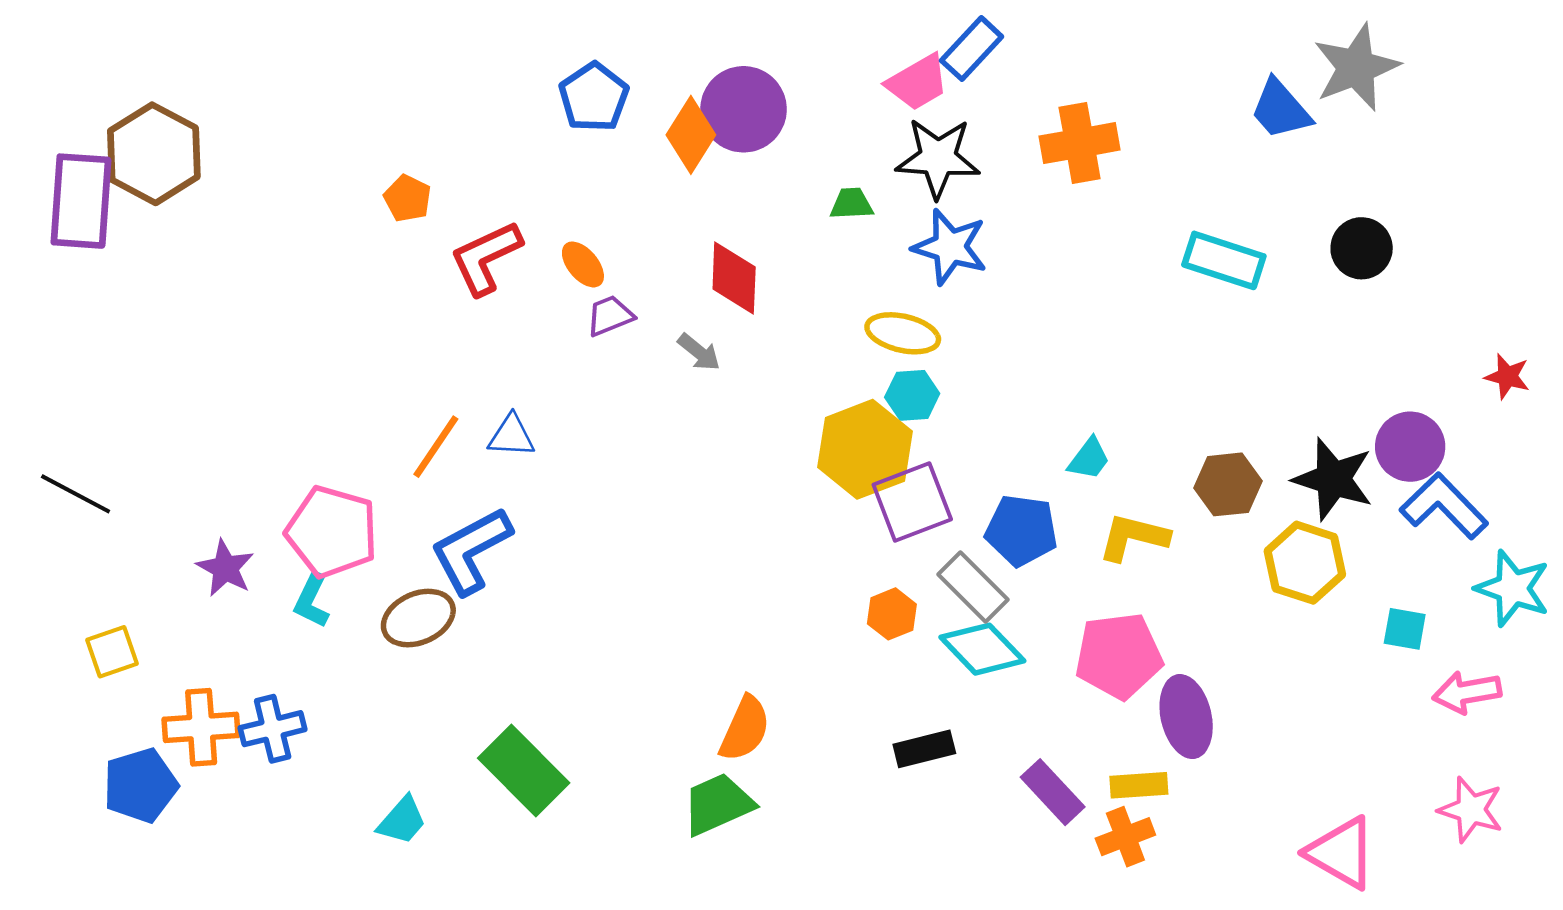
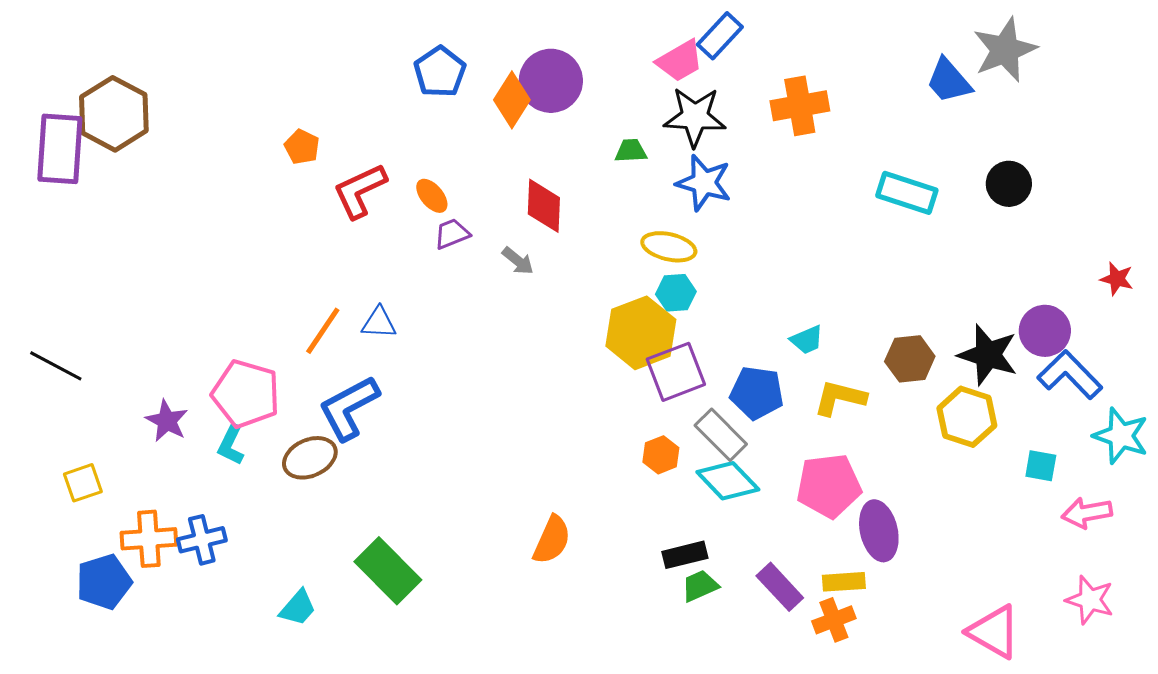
cyan trapezoid: (1089, 459) -> (807, 340), turned 30
green trapezoid: (718, 804) -> (700, 586), moved, size x0.7

